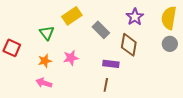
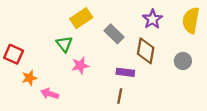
green triangle: (47, 33) -> (64, 44), moved
gray circle: (170, 44) -> (183, 61), moved
orange star: (45, 61) -> (29, 78), moved

